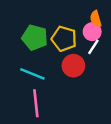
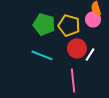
white line: (93, 47) -> (90, 54), moved
pink line: (36, 103) -> (73, 80), moved

